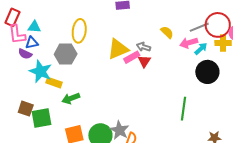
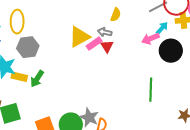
yellow ellipse: (79, 31) -> (17, 22), moved
yellow semicircle: (167, 32) -> (116, 15), moved, turned 72
pink arrow: (189, 43) -> (150, 39), moved
green arrow: (71, 98) -> (37, 79), moved, turned -30

